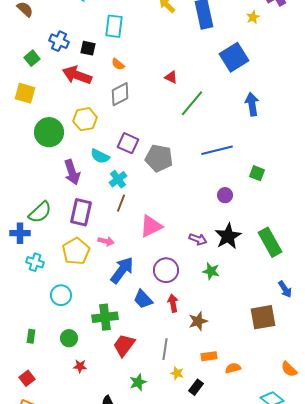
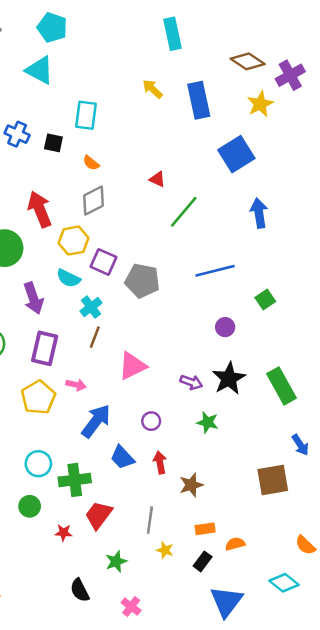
yellow star: (253, 17) -> (260, 104), size x1.5
red arrow: (77, 75) -> (40, 209), moved, turned 48
yellow hexagon: (85, 119) -> (73, 241), moved
green square: (257, 173) -> (265, 300), turned 35
purple circle: (166, 270) -> (151, 421), size x0.6
cyan circle: (61, 295) -> (38, 464), moved
red star: (80, 366) -> (63, 533), moved
black rectangle: (196, 387) -> (203, 561), moved

